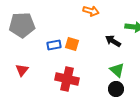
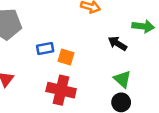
orange square: (72, 44) -> (66, 57), moved

